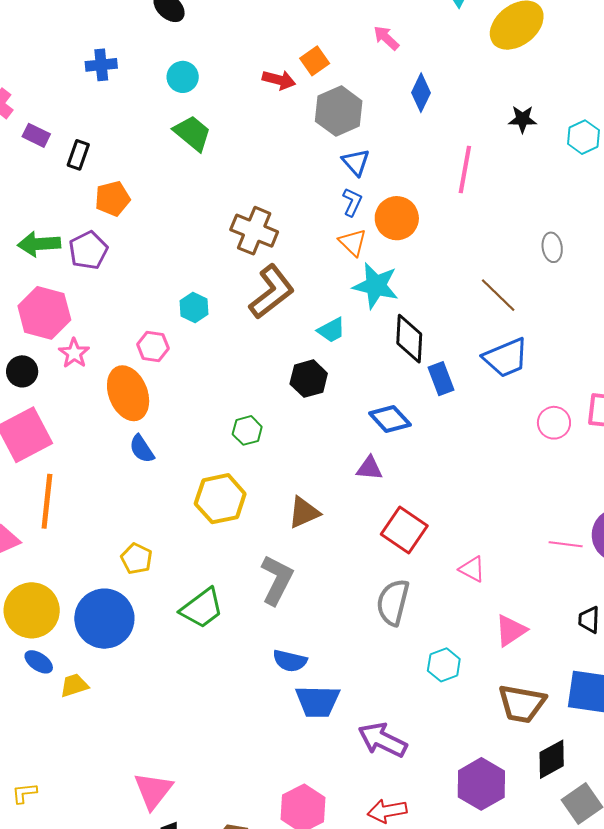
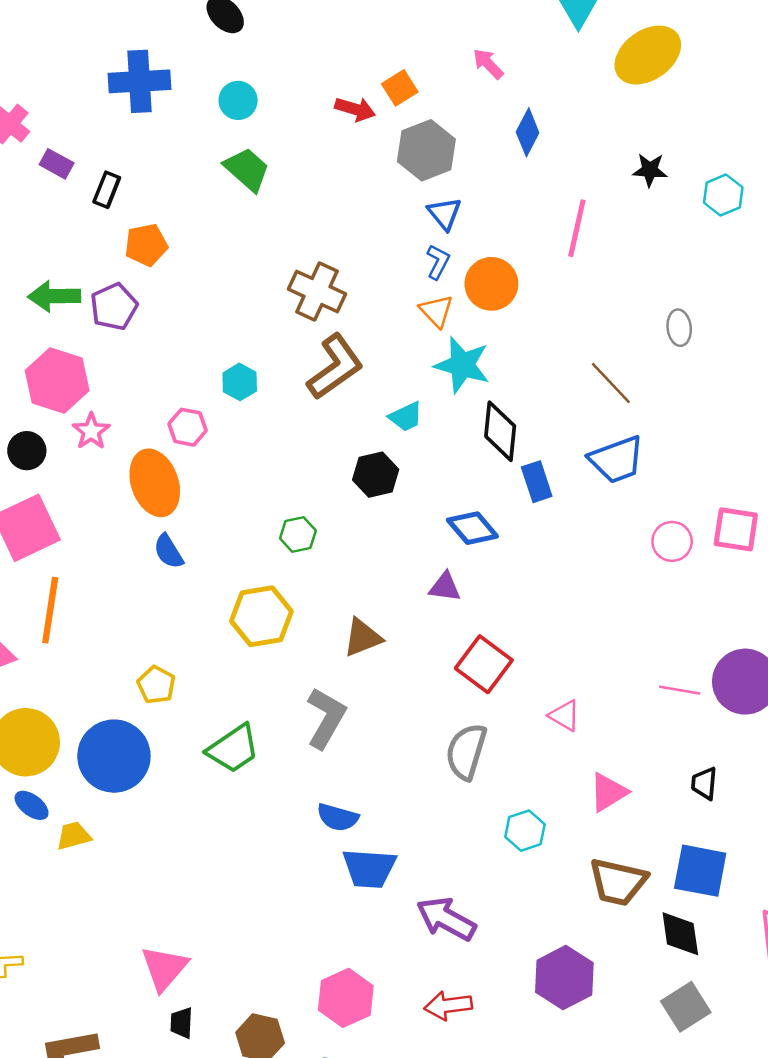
blue cross: (101, 65) -> (140, 81), size x1.6
black diamond: (552, 759) -> (680, 934), moved, turned -72

